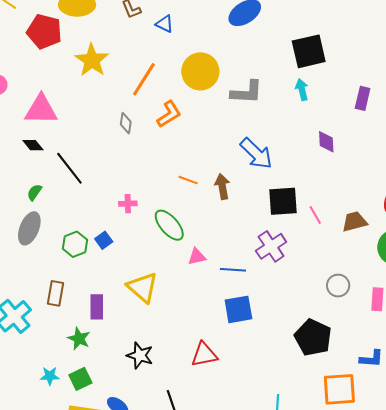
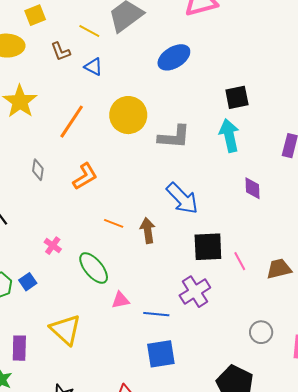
black square: (309, 51) -> (237, 97), size x0.7
cyan arrow: (302, 90) -> (229, 136), size x1.5
orange L-shape: (169, 114) -> (85, 176), moved
gray diamond: (126, 123) -> (38, 170), moved
pink cross: (128, 204) -> (53, 246), turned 36

